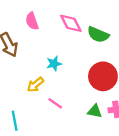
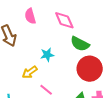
green semicircle: (98, 35) -> (80, 44), moved

